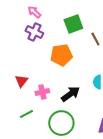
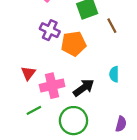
purple cross: (34, 32) -> (50, 30), moved
pink cross: (42, 92) -> (52, 86), size x1.5

